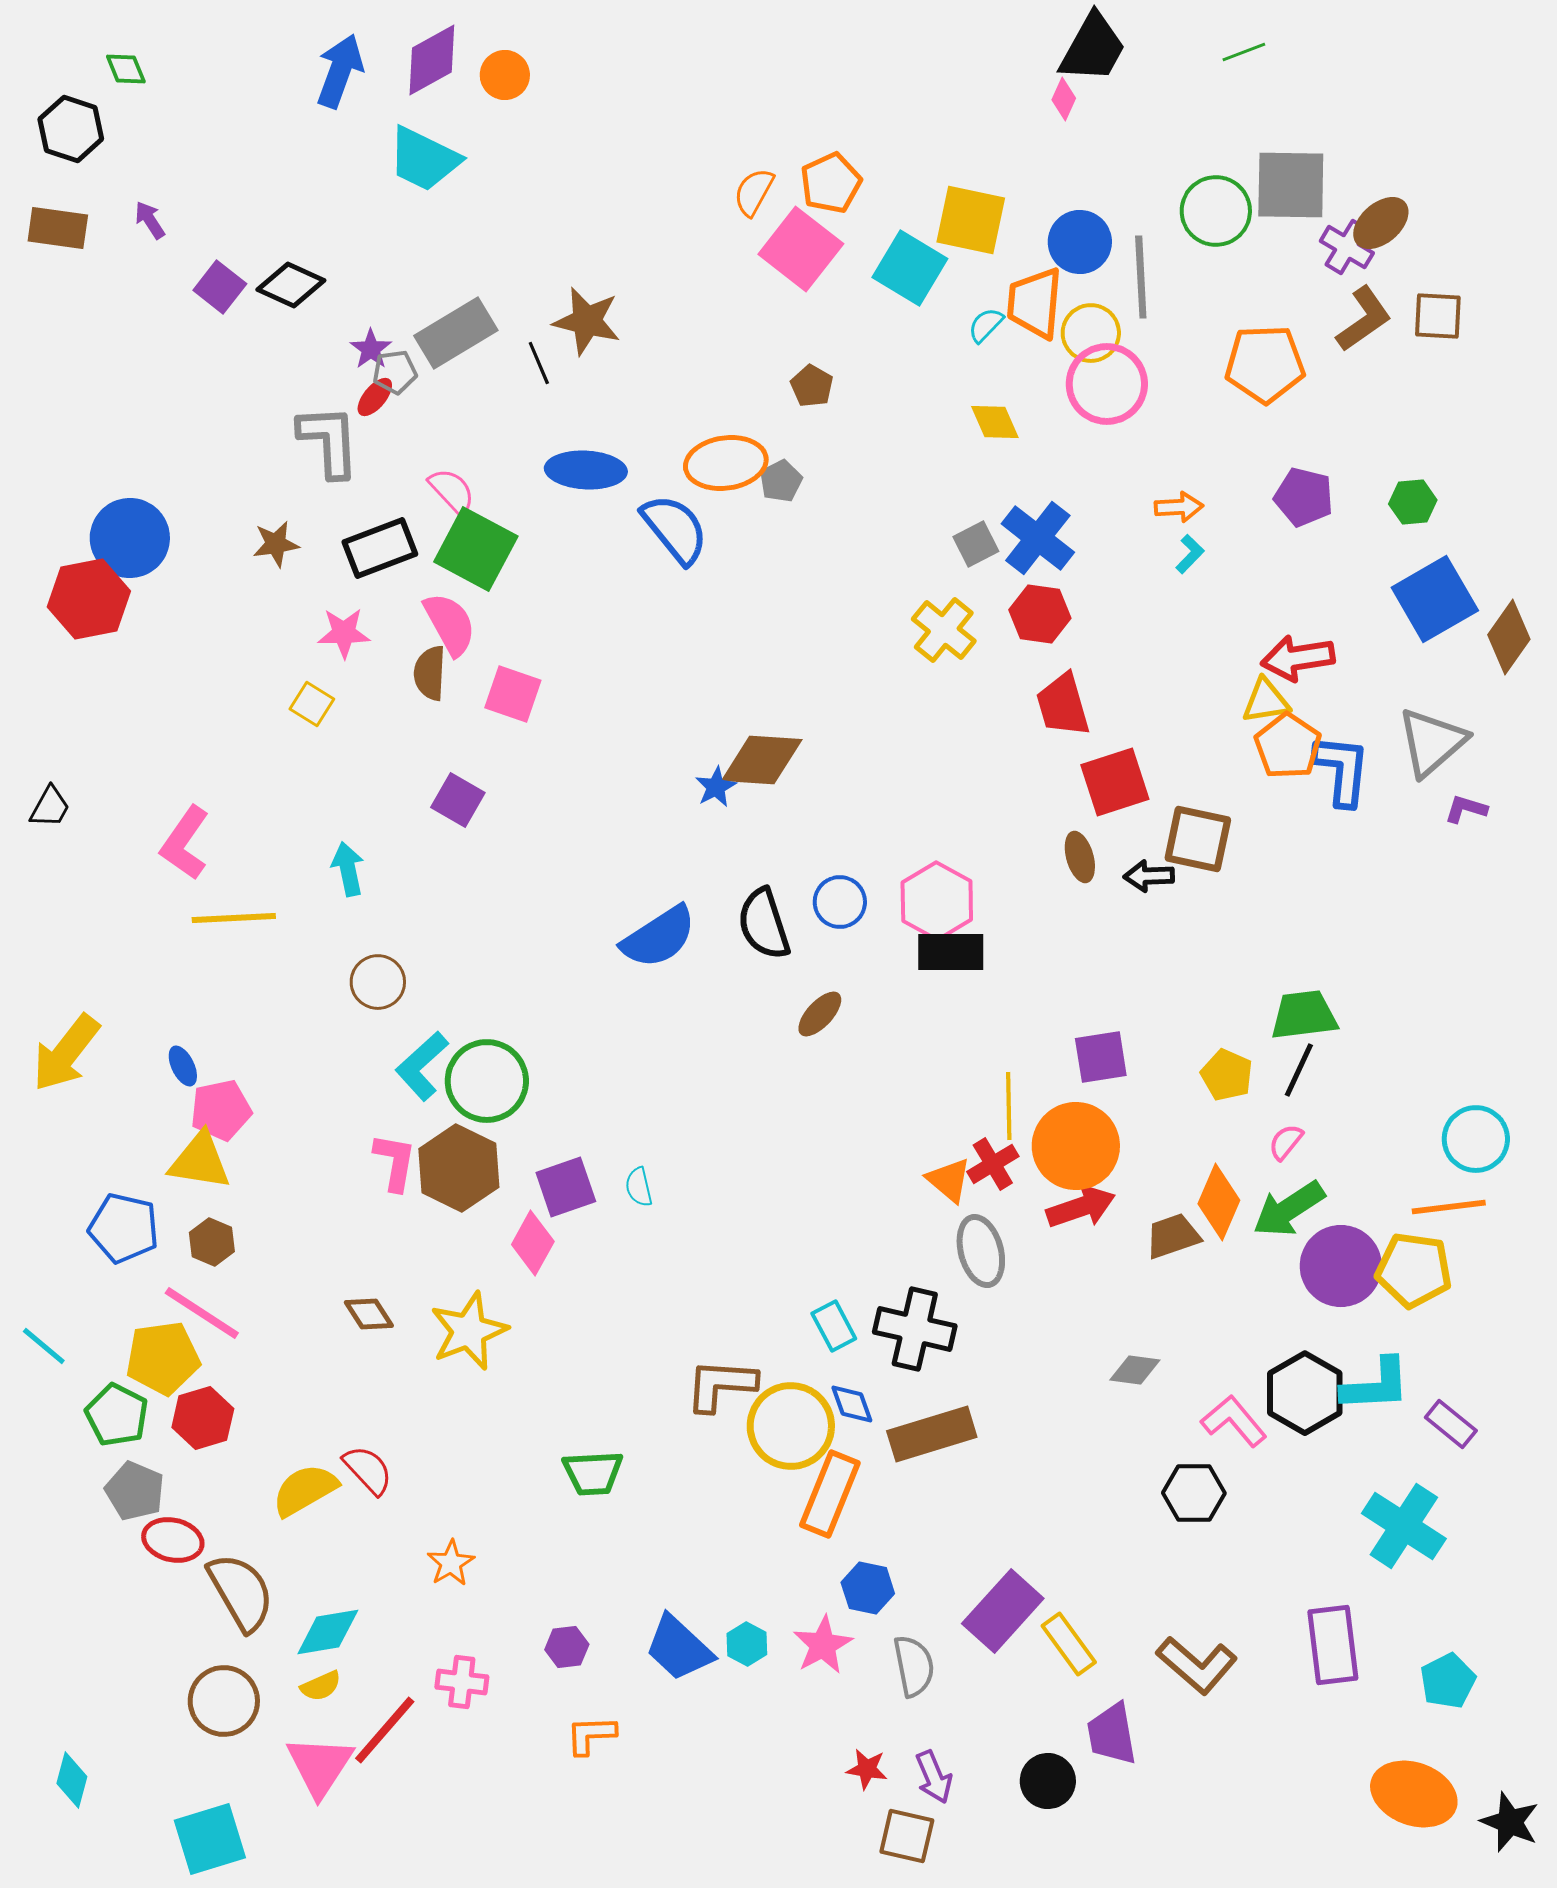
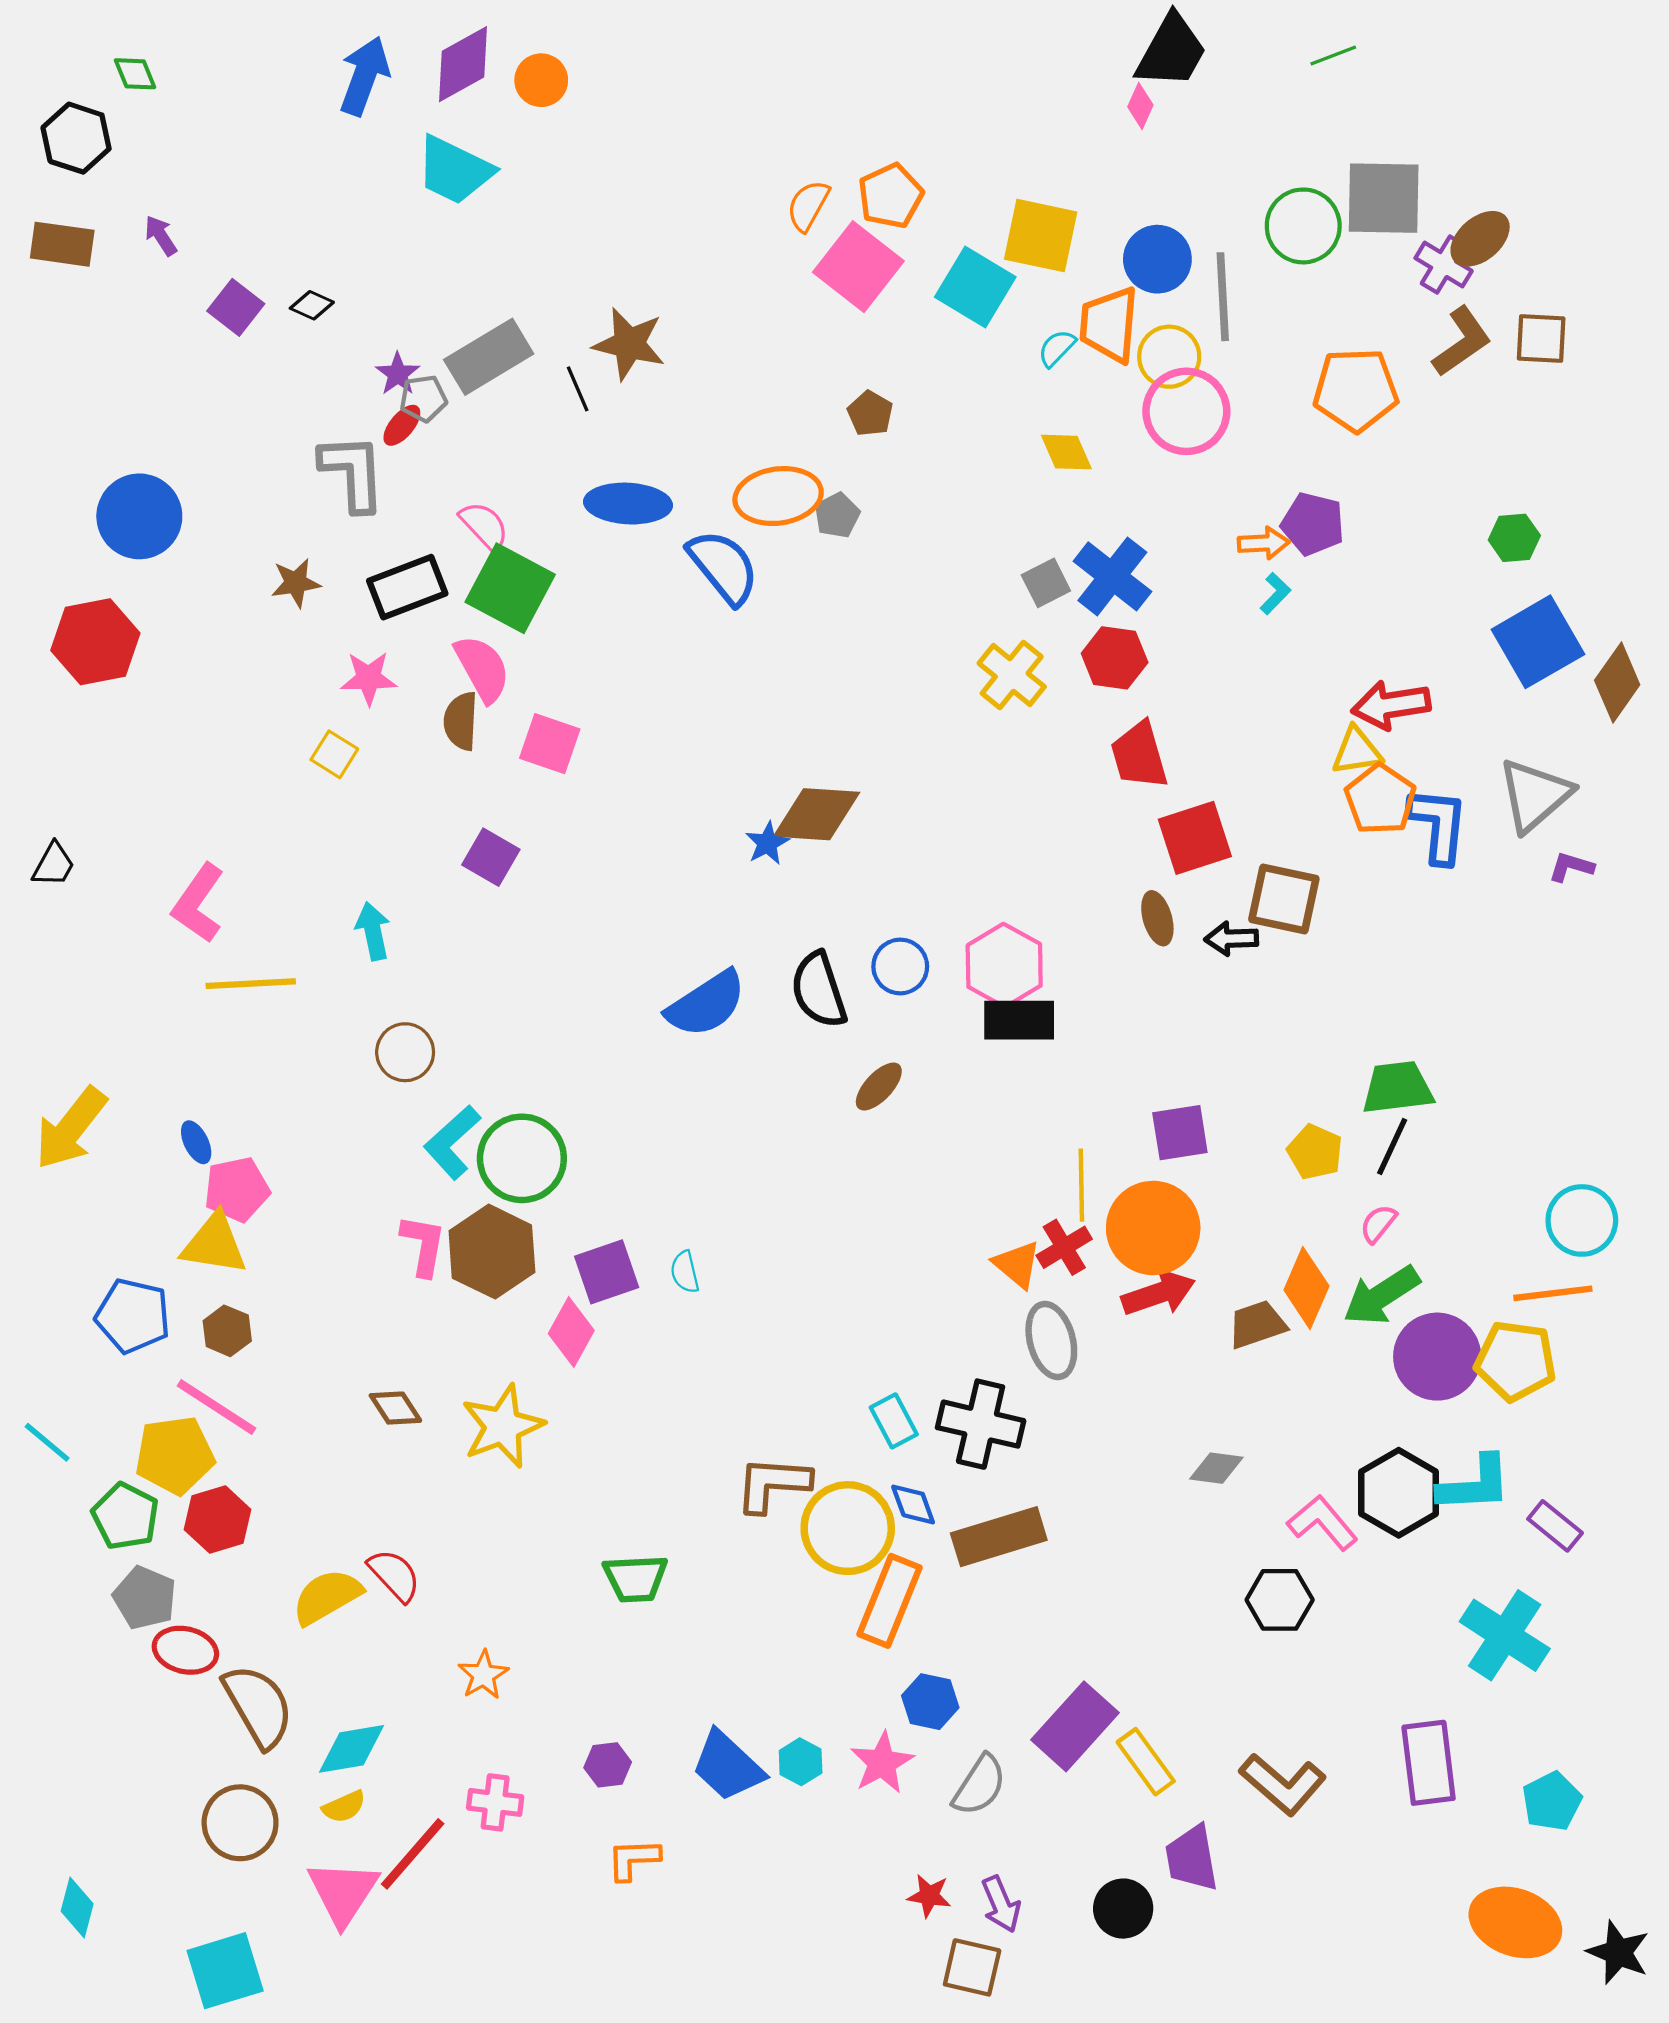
black diamond: (291, 285) -> (312, 305), size x0.6
purple pentagon: (1304, 497) -> (1313, 524), moved
blue circle: (130, 538) -> (139, 516), moved
gray semicircle: (914, 1666) -> (980, 1785), turned 44

